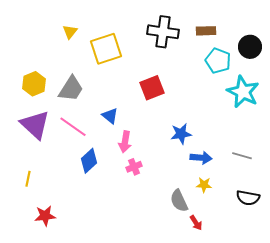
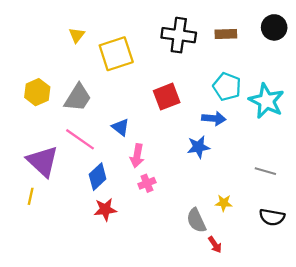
black circle: (250, 47) -> (274, 27), moved
cyan pentagon: (218, 61) -> (227, 87), moved
purple triangle: (35, 125) -> (43, 161), moved
blue arrow: (201, 158) -> (214, 118), moved
red star: (45, 216) -> (105, 209), moved

